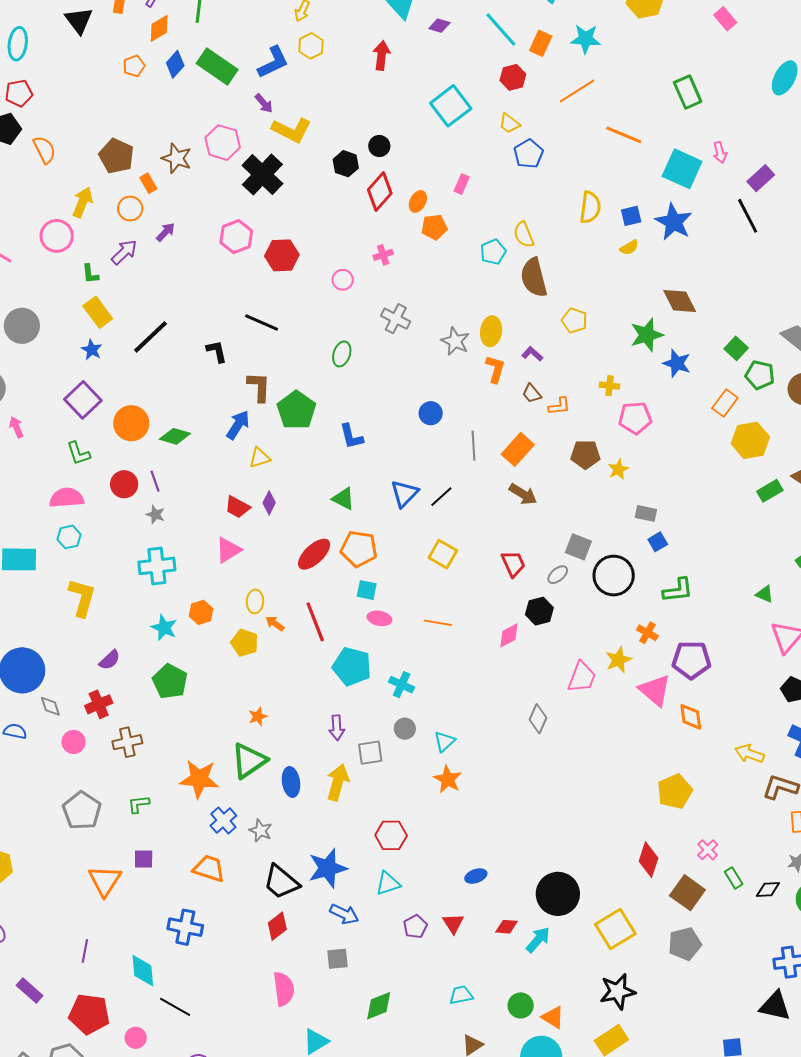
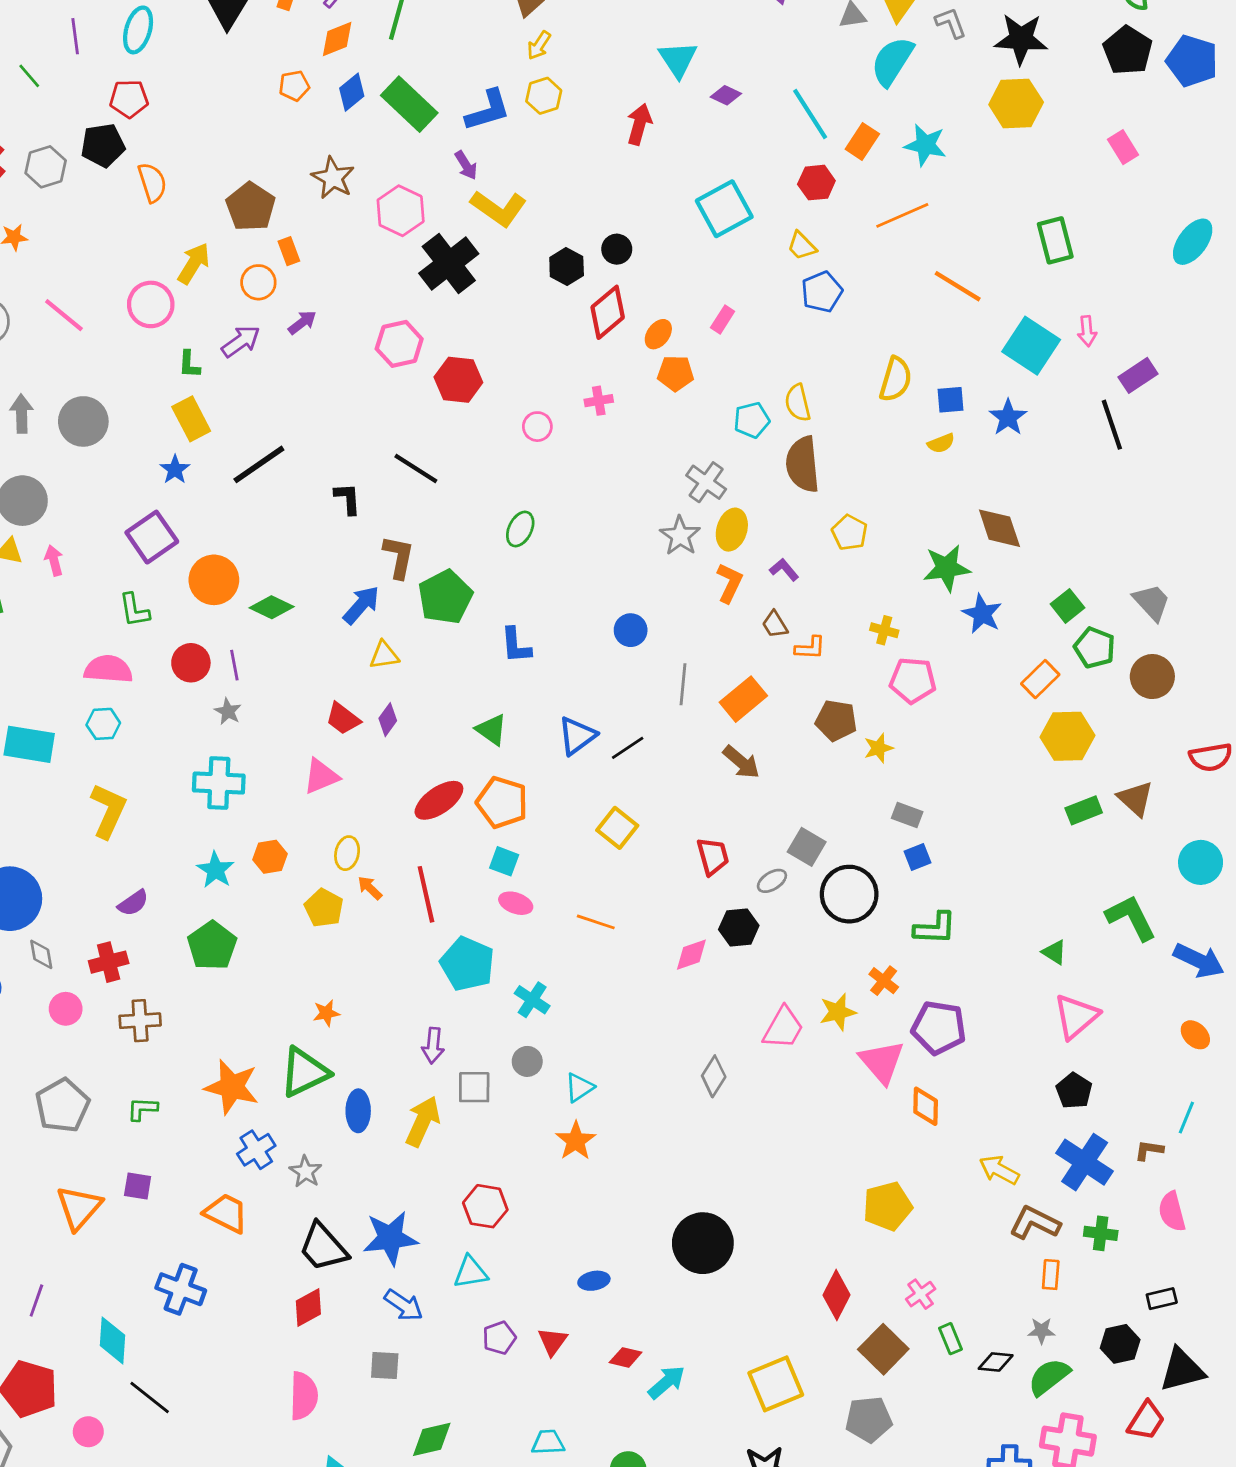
brown star: (177, 158) -> (333, 178), moved
blue star: (674, 222) -> (1008, 417), size x0.7
gray cross: (396, 319) -> (706, 482), moved
black circle: (558, 894) -> (703, 1243), moved

